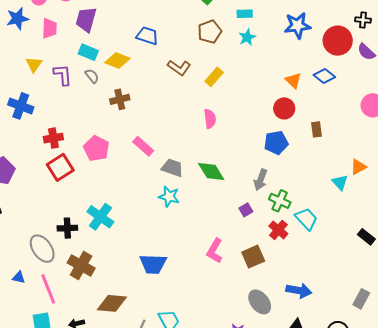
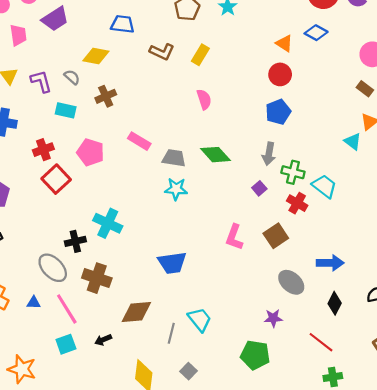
purple trapezoid: (86, 20) -> (55, 19), turned -128
cyan rectangle: (88, 52) -> (66, 110), moved
brown rectangle: (316, 129) -> (365, 89), moved, turned -35

